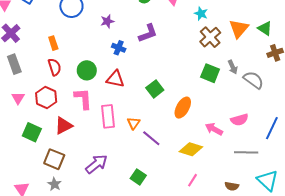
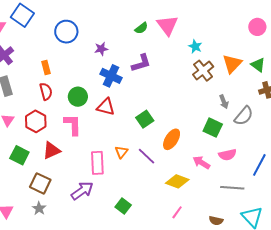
blue cross: (119, 48) -> (111, 76), size x1.5
green square: (210, 73) -> (213, 128), moved
gray semicircle: (253, 80) -> (244, 116), turned 90
pink rectangle: (108, 116) -> (97, 163), moved
purple line: (151, 138) -> (146, 156), moved

